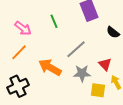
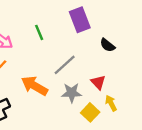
yellow square: (98, 90) -> (90, 112), turned 35

